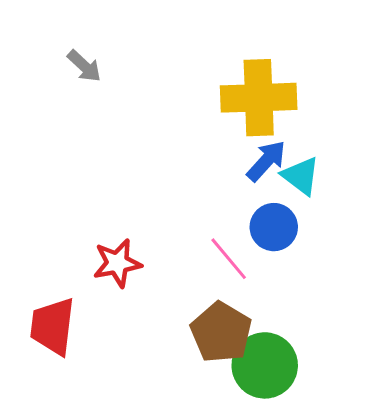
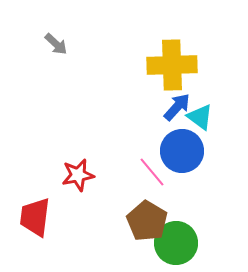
blue circle: (274, 227) -> (182, 151), size x1.4

